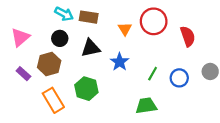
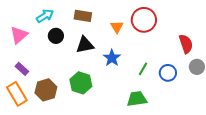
cyan arrow: (64, 14) -> (45, 16), moved, turned -60
red semicircle: (188, 36) -> (186, 44), moved
brown hexagon: (49, 64) -> (46, 90), moved
orange rectangle: (53, 100) -> (17, 94), moved

